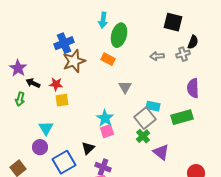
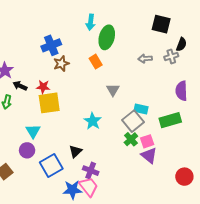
orange rectangle: (108, 59) -> (96, 62), turned 32
brown star: (74, 61) -> (61, 64), size x0.7
yellow square: (62, 100) -> (49, 103), size x1.6
pink square: (107, 131) -> (147, 141), moved

